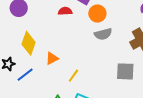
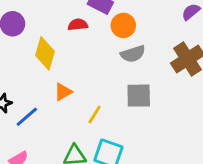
yellow diamond: (29, 43) -> (45, 53), moved
gray square: (125, 71) -> (139, 96), moved

